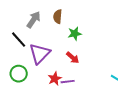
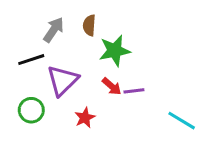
green star: (75, 34) -> (115, 51), size x1.5
black line: (19, 40) -> (31, 60), turned -66
purple line: (68, 82) -> (134, 91), moved

